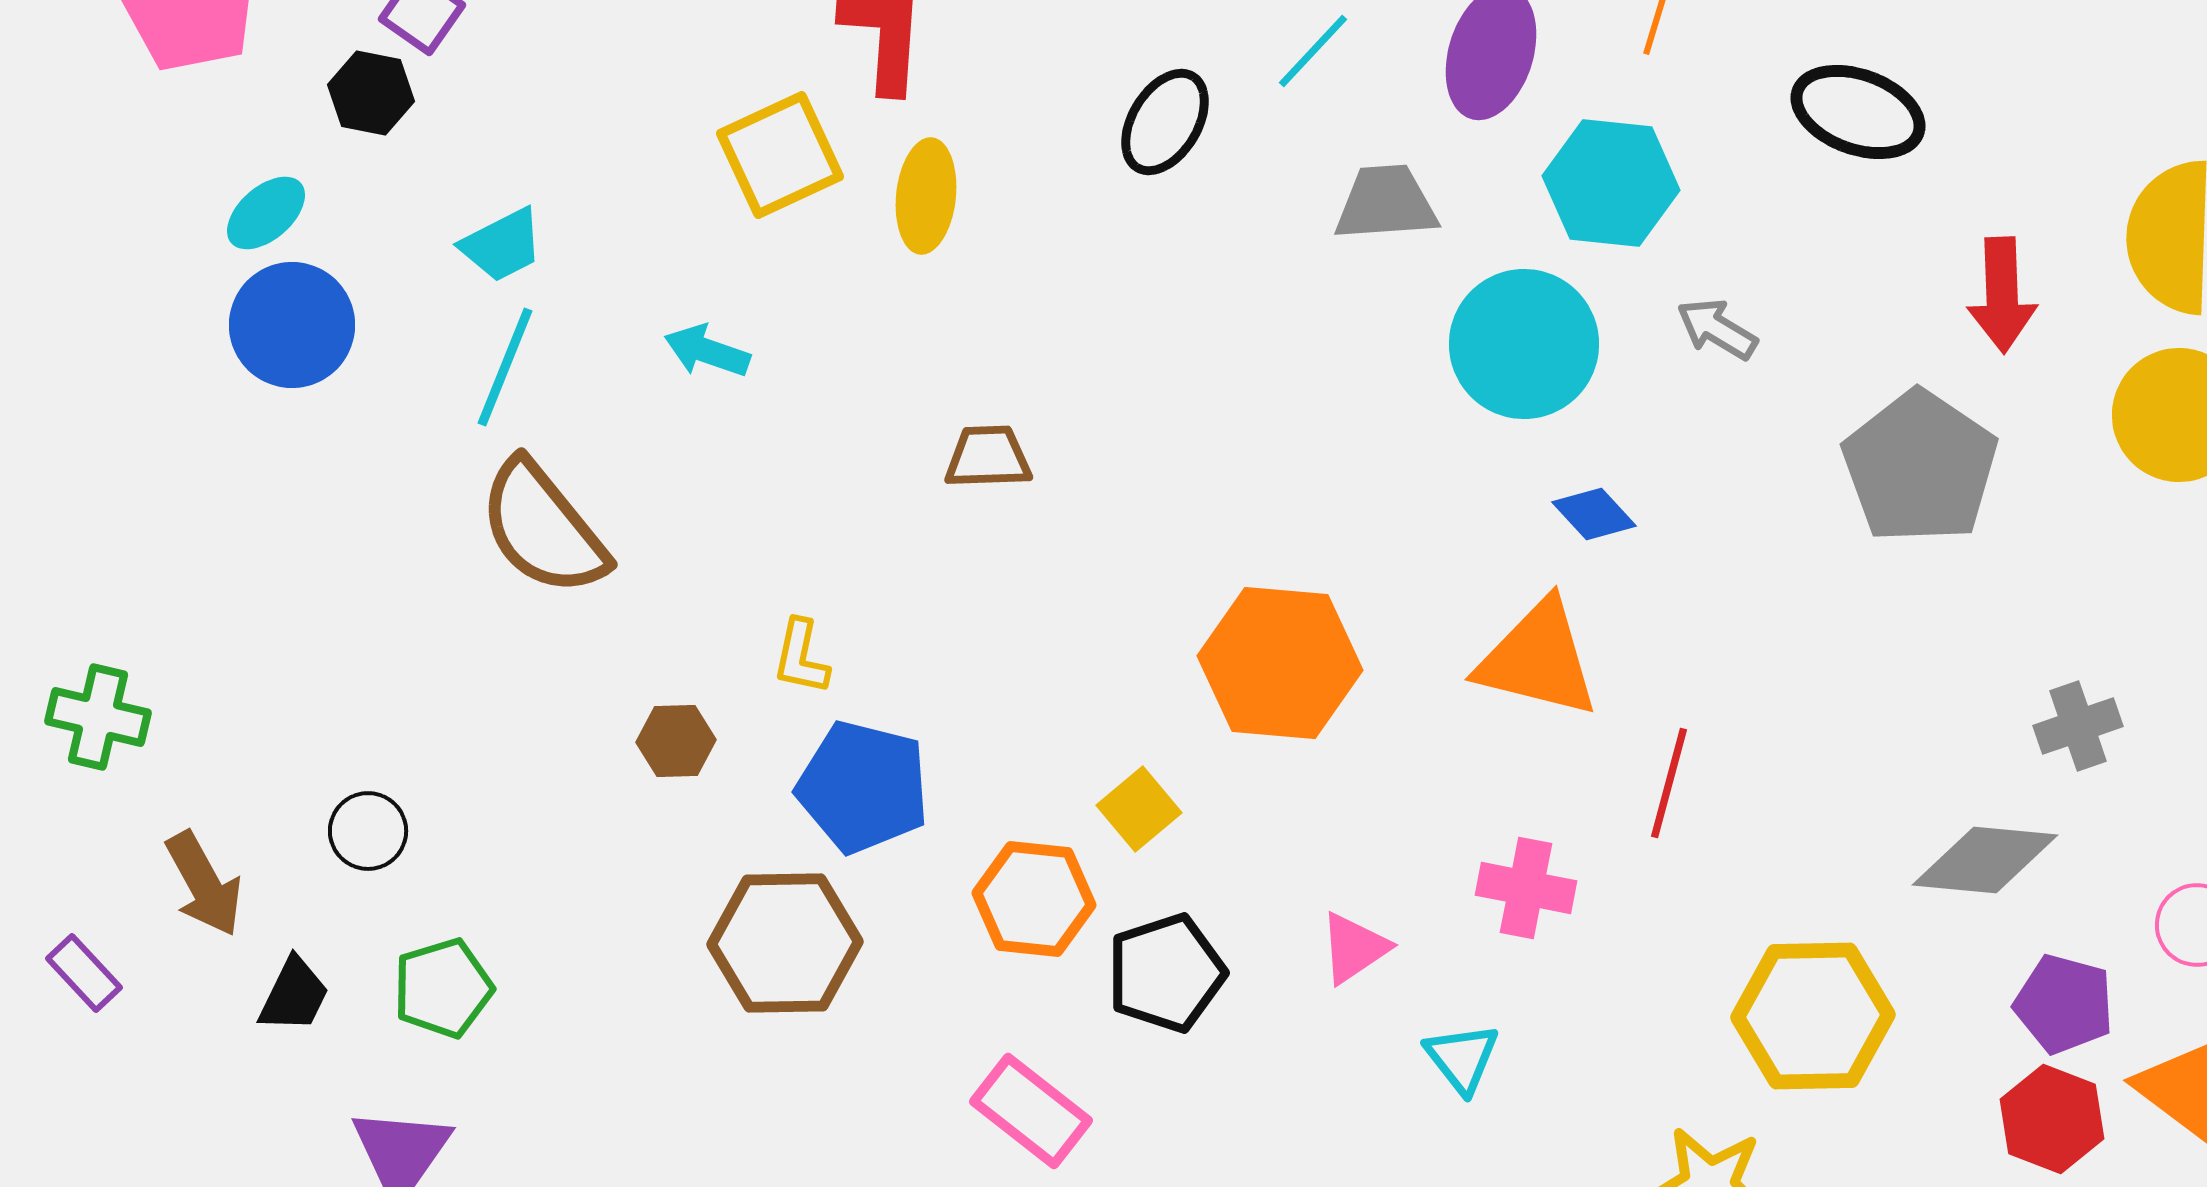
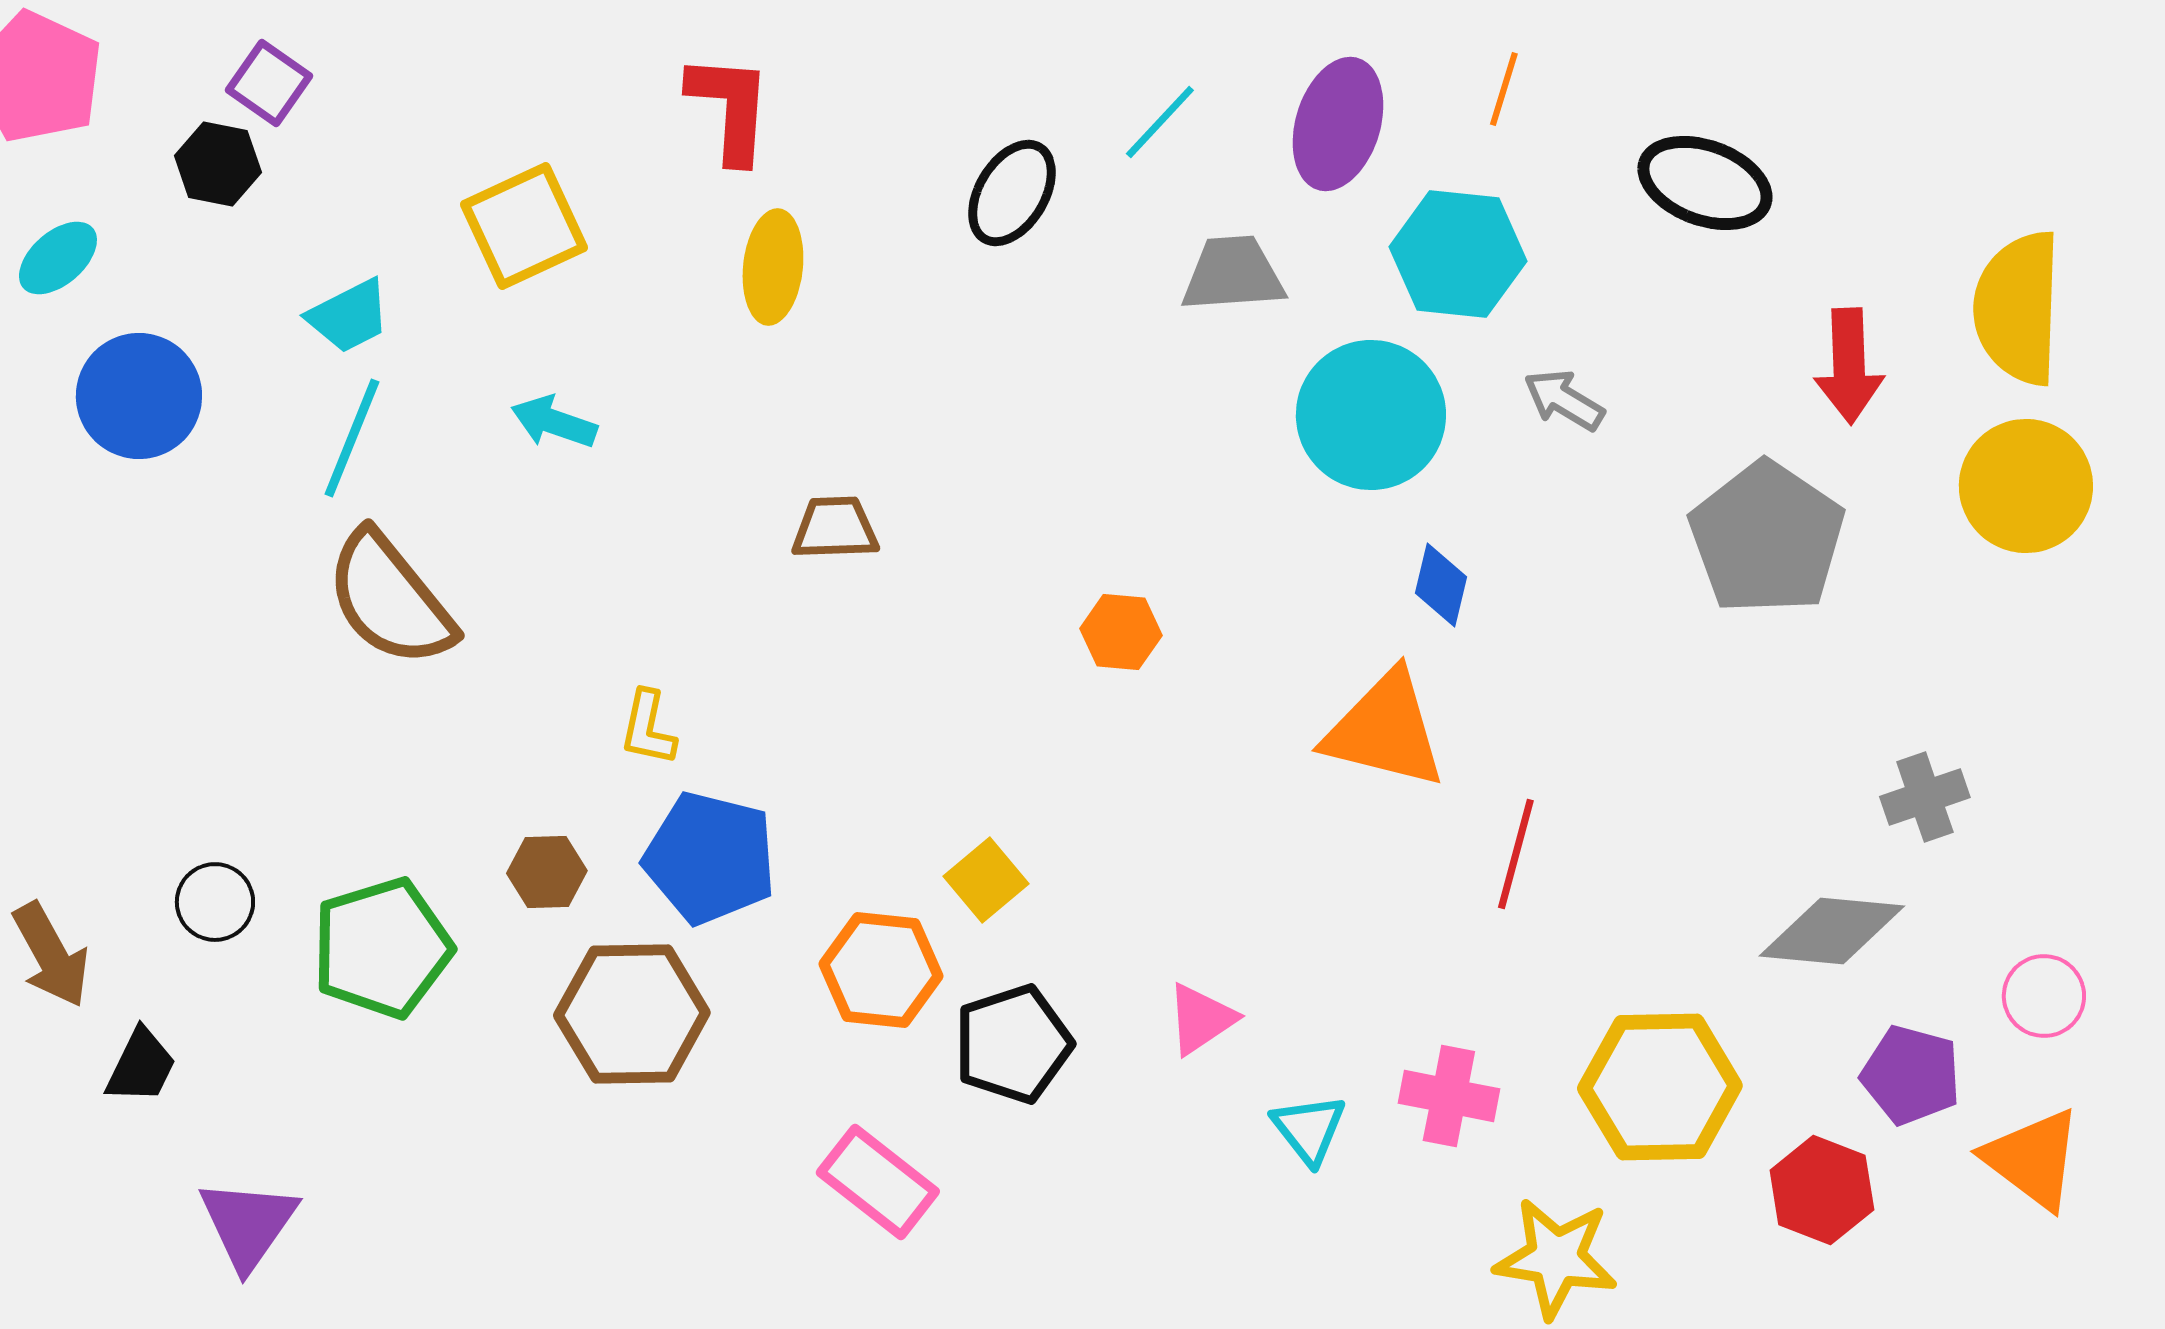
yellow square: (780, 155) -> (524, 226), moved
cyan ellipse: (266, 213) -> (58, 258), moved
blue diamond: (1594, 514) -> (1441, 585), turned 56
orange hexagon: (1280, 663) -> (1121, 632), moved, size x0.5
brown hexagon: (676, 741) -> (547, 872), moved
pink cross: (1526, 888) -> (1449, 1096), moved
green pentagon: (443, 988) -> (382, 948), moved, size x1.4
red hexagon: (2052, 1119) -> (1822, 1190), moved

